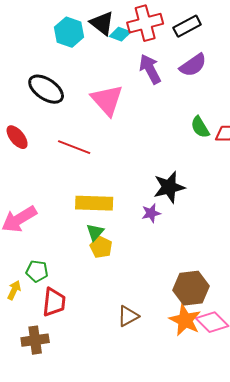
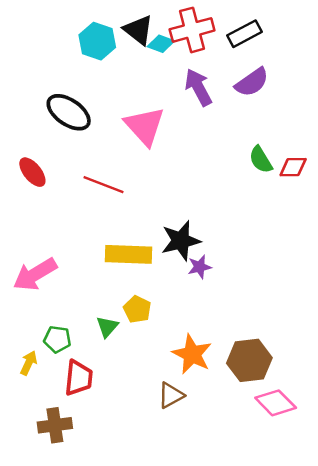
black star: (169, 187) -> (181, 241), moved
green triangle: (95, 232) -> (107, 327), moved
orange star: (185, 320) -> (192, 354), moved

